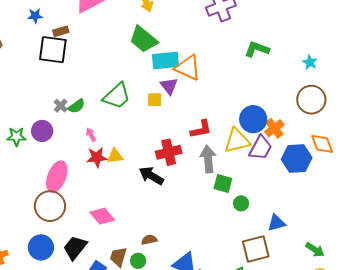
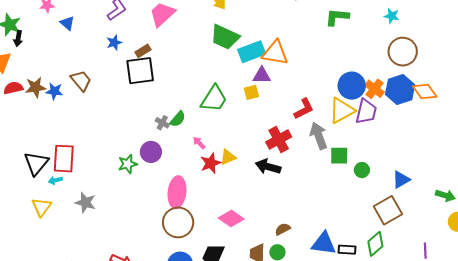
purple triangle: (169, 86) -> (262, 75), turned -36
blue hexagon: (297, 158) -> (400, 90), moved

